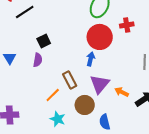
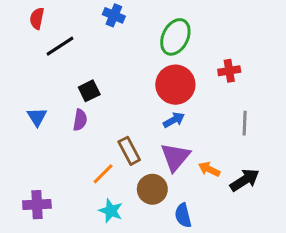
red cross: (127, 25) -> (229, 71), moved
blue arrow: (91, 59) -> (174, 120), moved, turned 48

